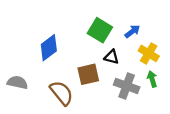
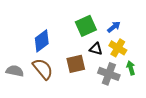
green square: (100, 30) -> (86, 26), turned 35
yellow cross: (149, 53) -> (118, 48), moved
brown semicircle: (62, 93) -> (43, 69), moved

